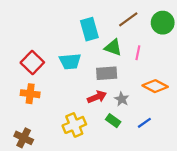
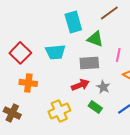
pink line: (138, 53) -> (118, 55), moved
orange cross: (30, 94) -> (28, 83), moved
brown cross: (24, 138) -> (12, 113), moved

